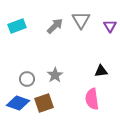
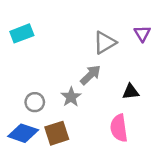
gray triangle: (81, 20) -> (105, 43), moved, turned 30
gray arrow: (55, 26) -> (90, 75), moved

